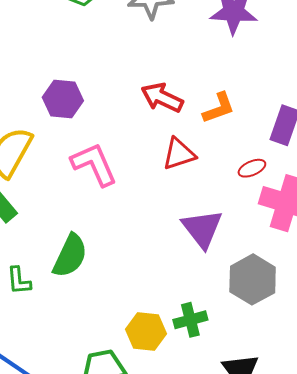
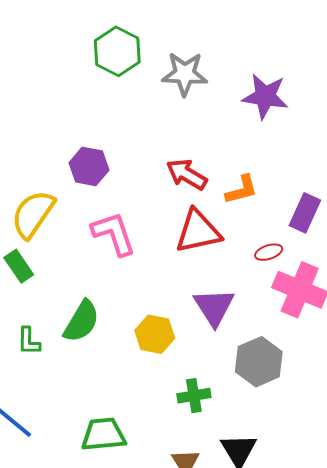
red triangle: (179, 154) -> (198, 231), size x1.4
yellow hexagon: (146, 332) -> (155, 334), moved

